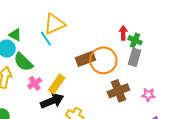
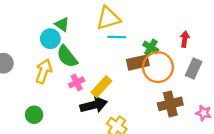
cyan line: (46, 39) -> (117, 37), moved, turned -63
green cross: (135, 40) -> (151, 47), moved

